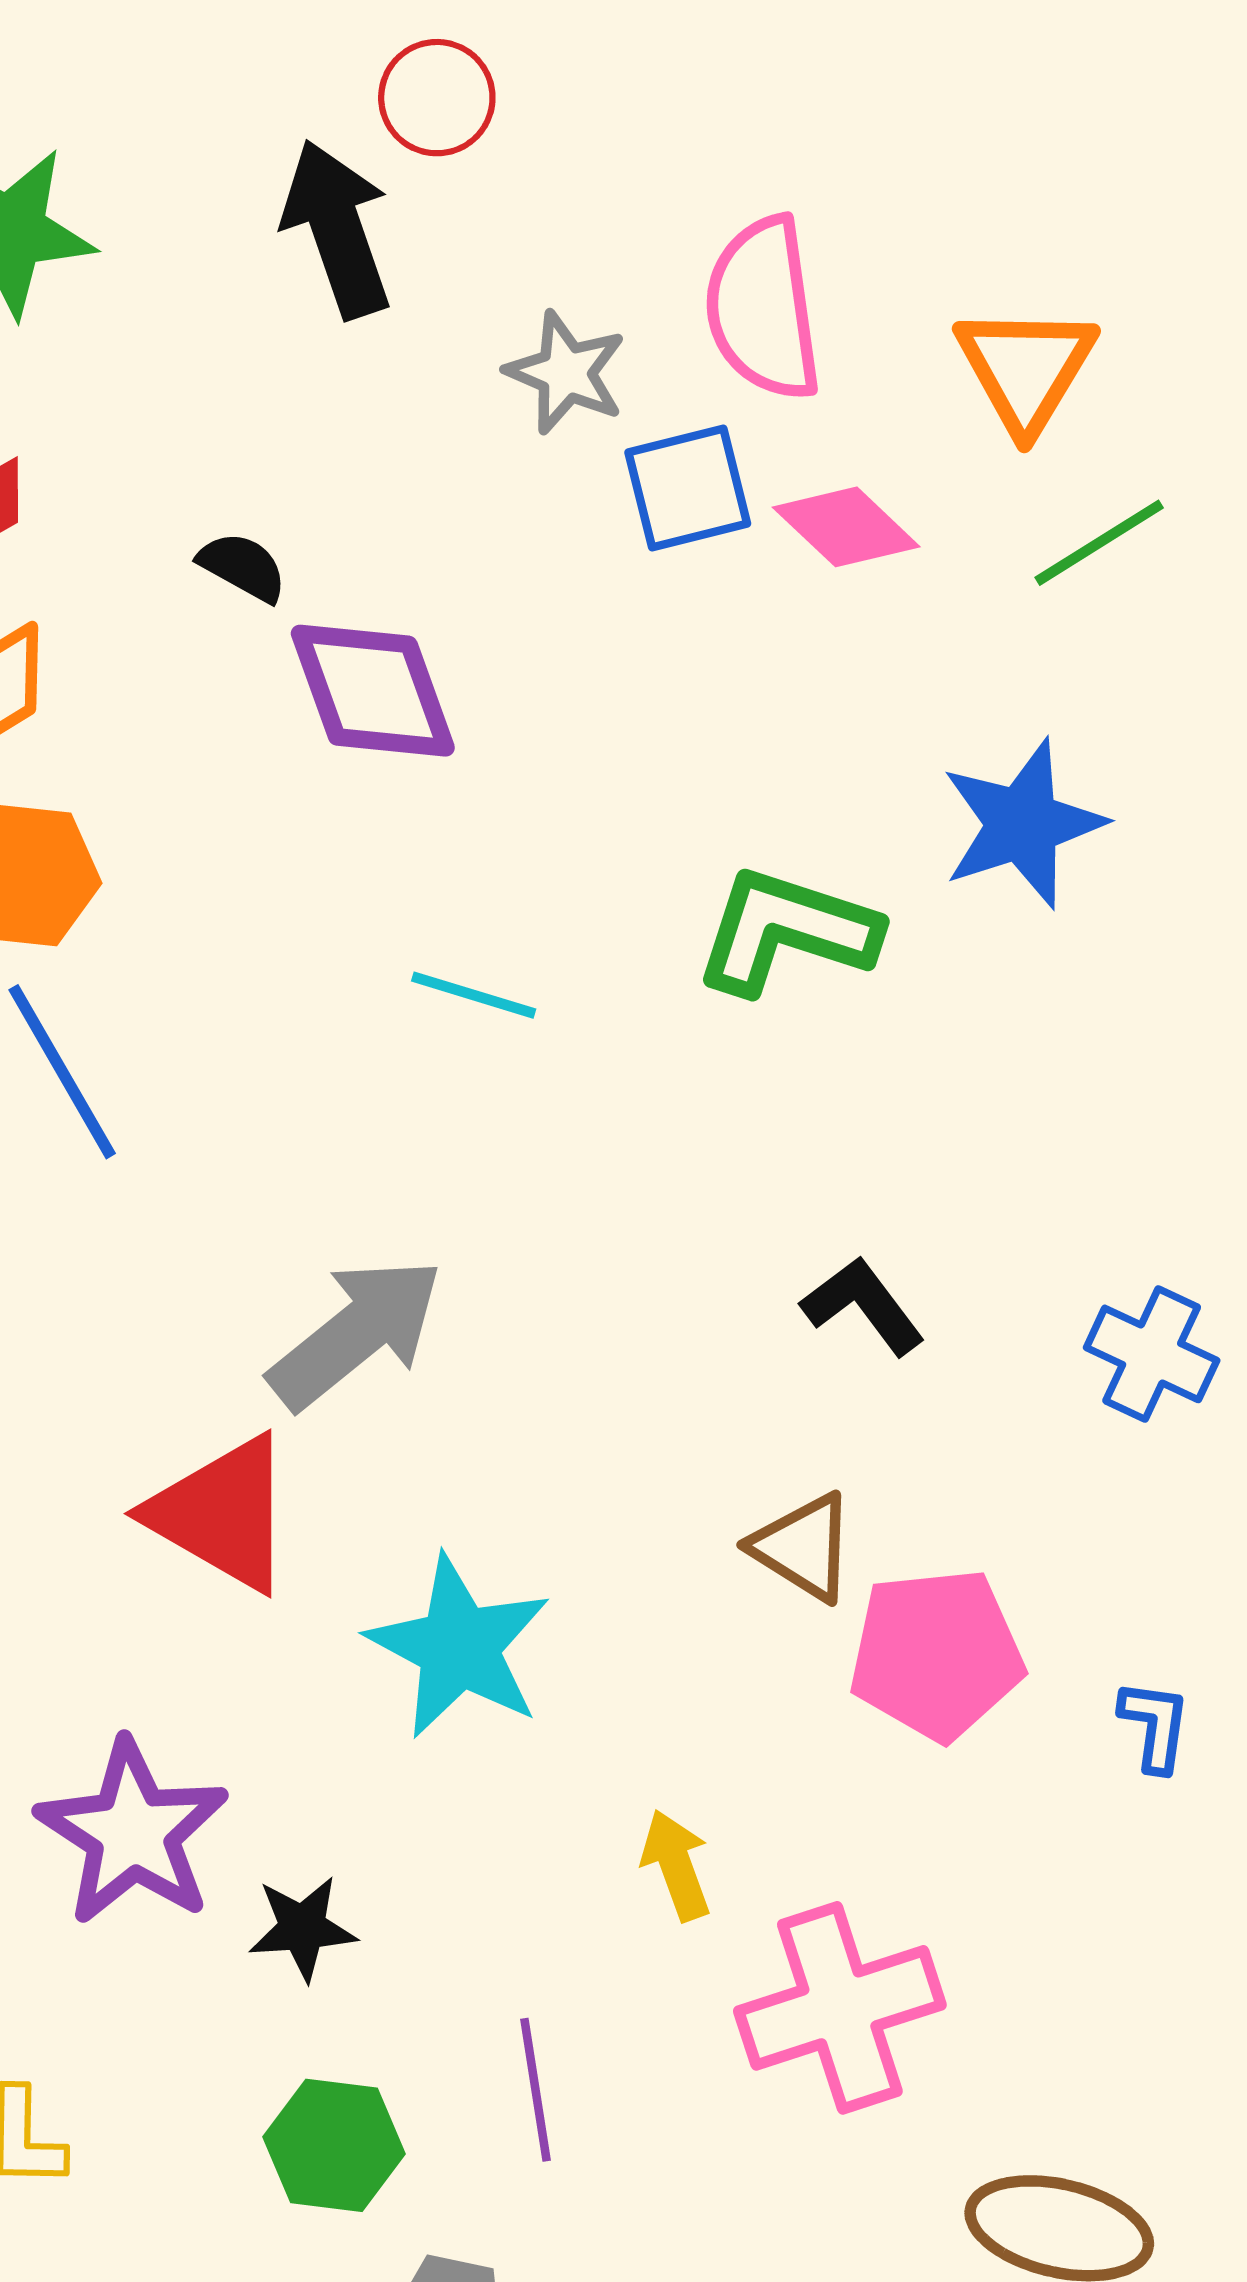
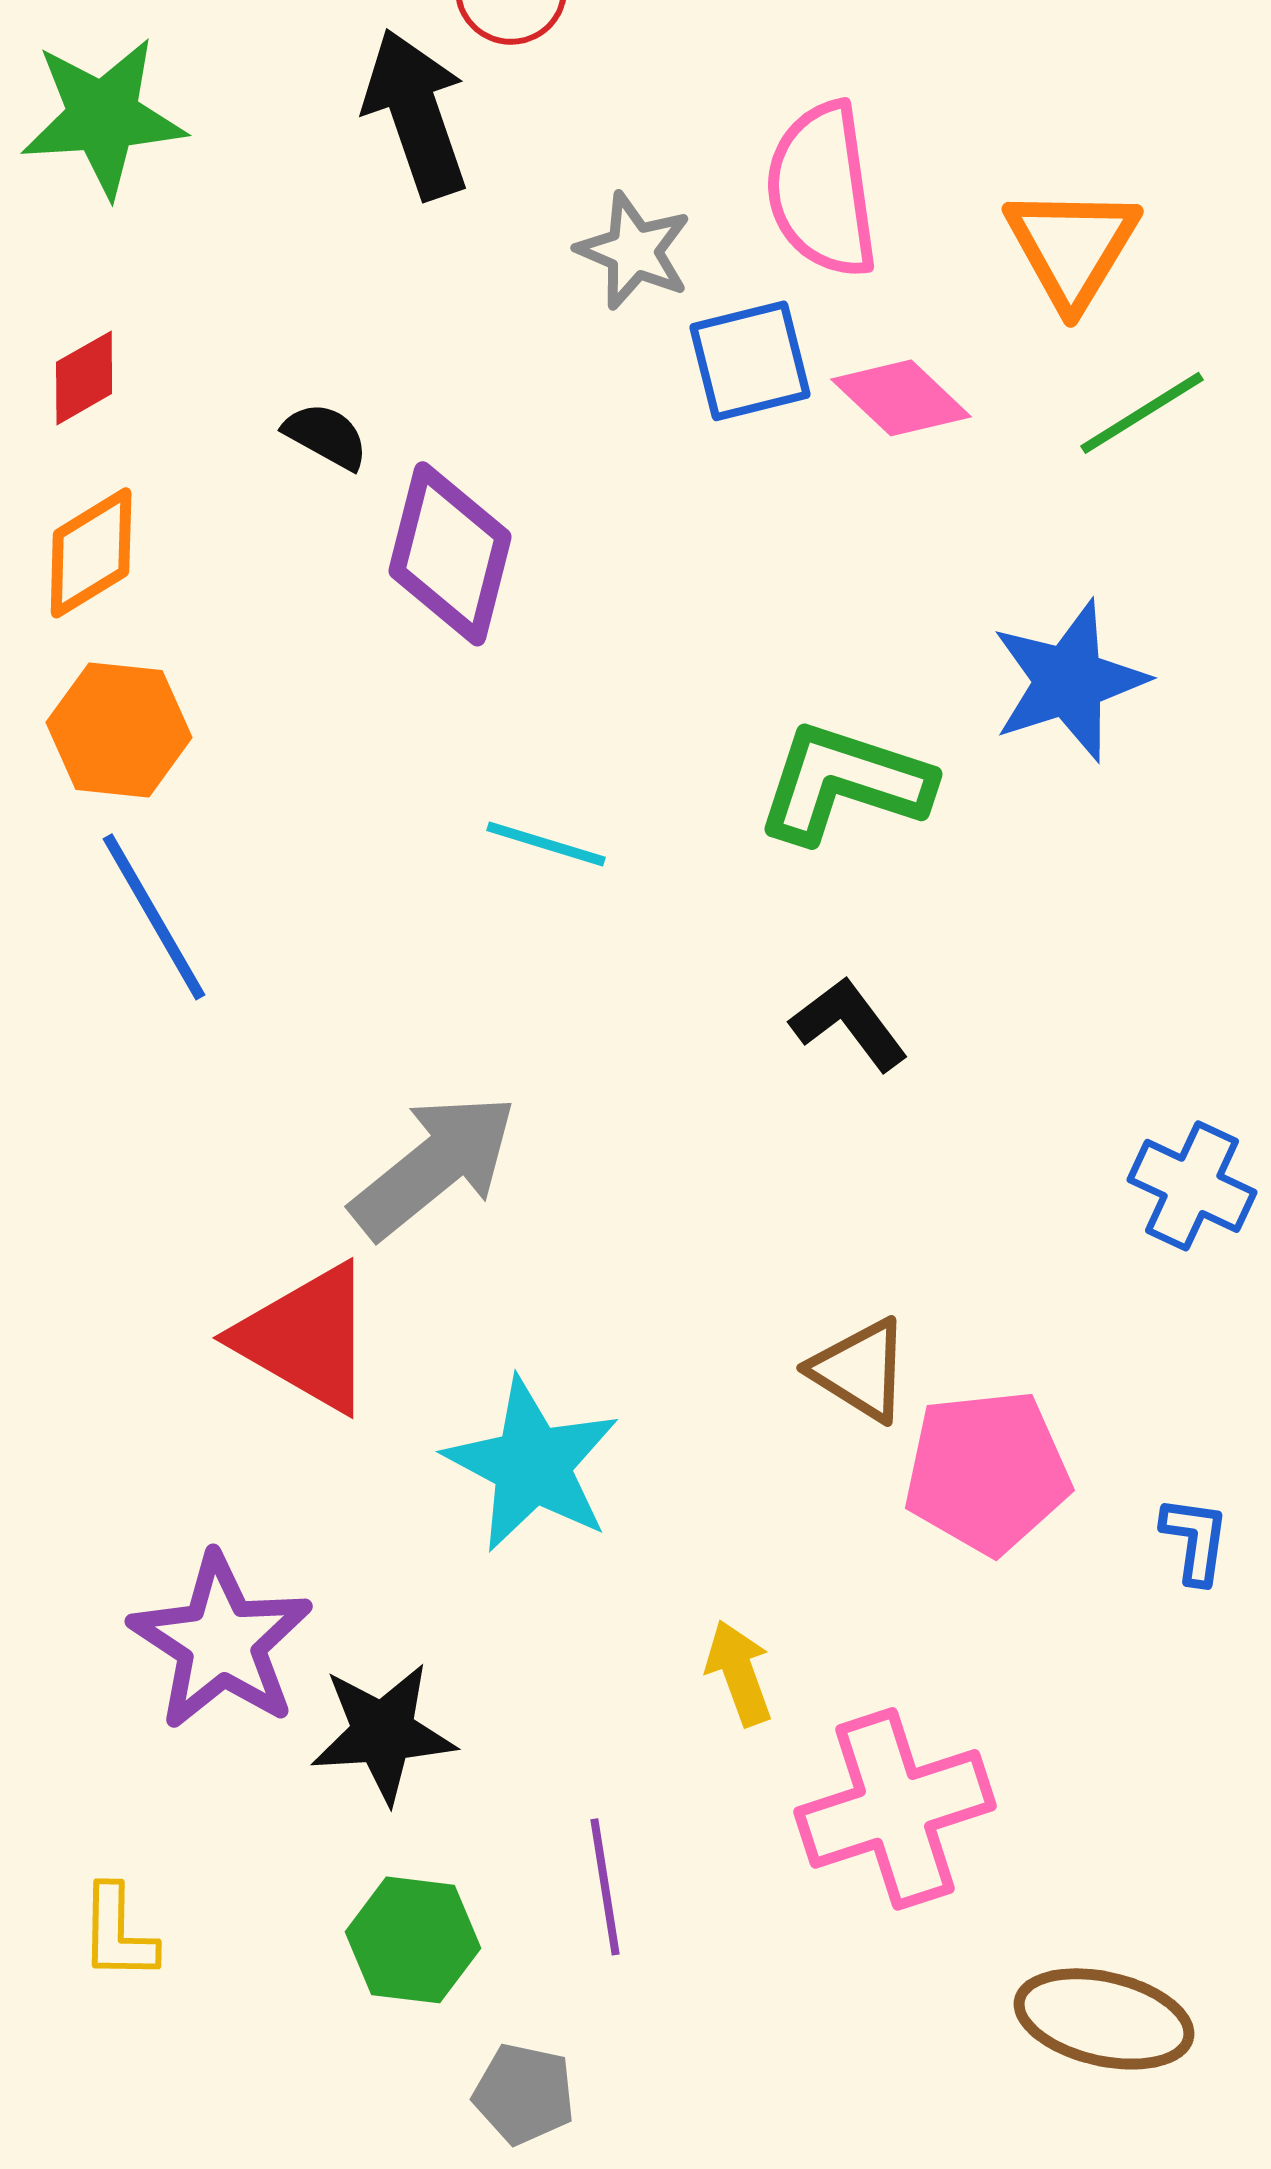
purple diamond: (373, 691) -> (450, 554), turned 34
black L-shape: (863, 1306) -> (849, 1024), moved
black star: (302, 1928) -> (383, 1733), size x1.4

